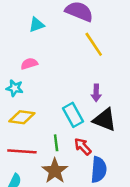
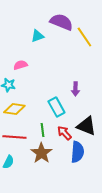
cyan triangle: (37, 25) -> (37, 36), moved
yellow line: (94, 44) -> (84, 37), moved
black triangle: (105, 120) -> (86, 126), moved

